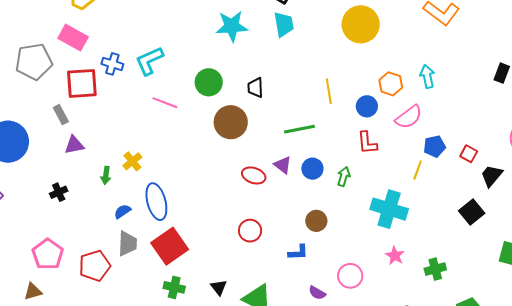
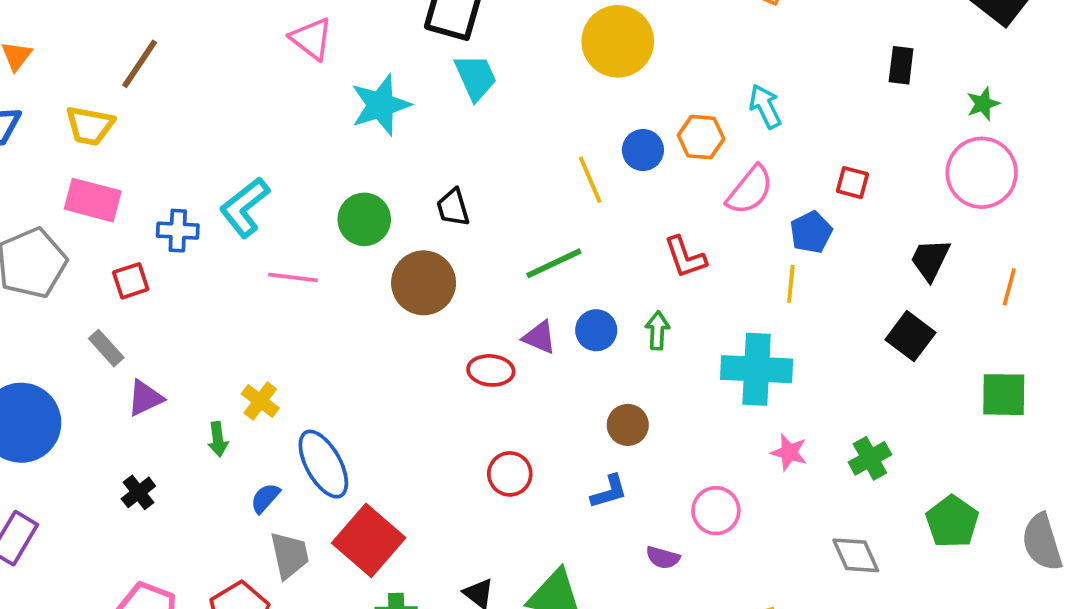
red square: (82, 83) -> (131, 281), size x0.6
blue circle: (367, 106) -> (643, 150), moved
red square: (469, 154) -> (852, 183), moved

